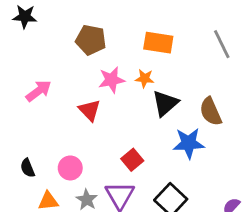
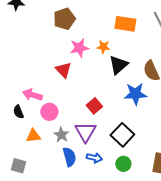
brown pentagon: (91, 40) -> (64, 19), turned -30
orange rectangle: (158, 43) -> (125, 24), moved
pink arrow: (39, 91) -> (32, 95), moved, turned -126

